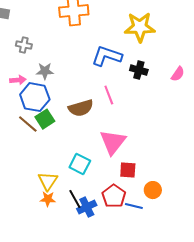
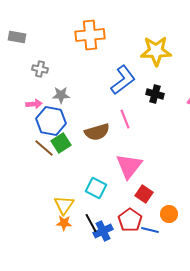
blue L-shape: (107, 56) -> (123, 80), turned 124
red square: (128, 170) -> (144, 194), turned 30

